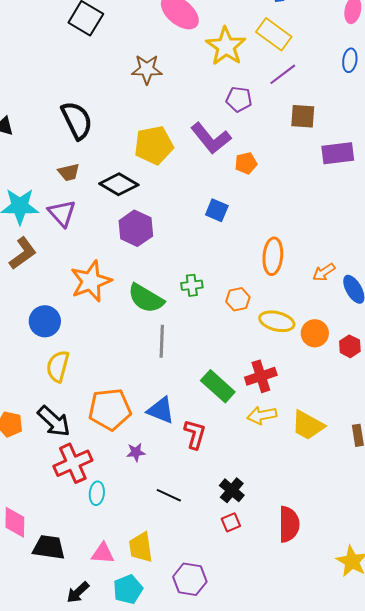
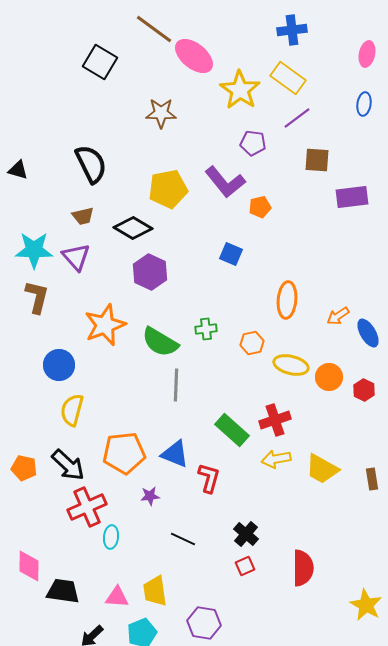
brown L-shape: (23, 253) -> (37, 297), turned -40

